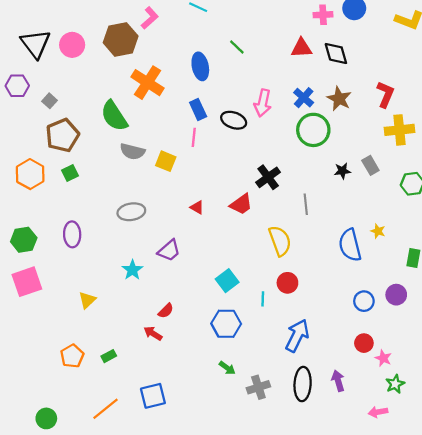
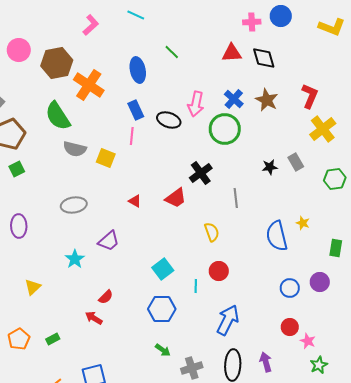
brown hexagon: (121, 39) -> (57, 63), moved
green circle: (313, 130) -> (225, 129), moved
yellow cross: (399, 130) -> (323, 129), turned -32
yellow semicircle: (280, 241) -> (212, 232), size x0.7

